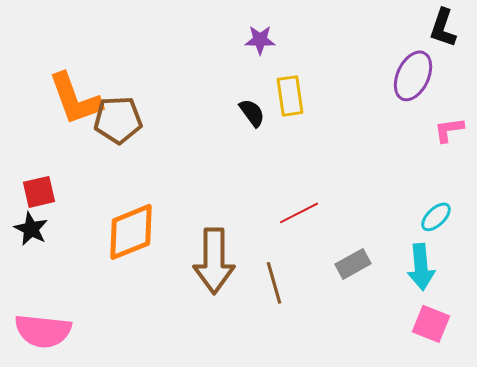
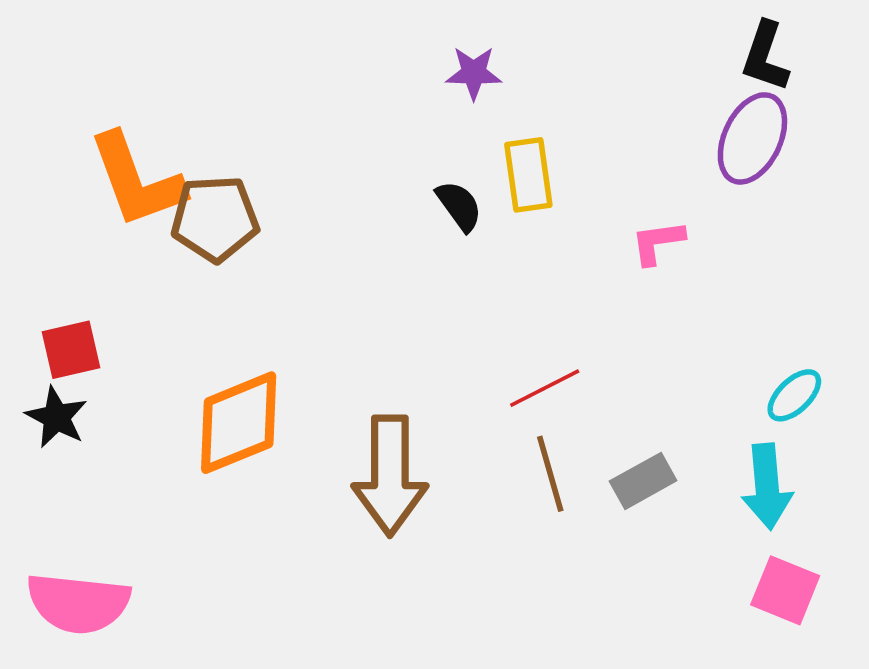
black L-shape: (443, 28) -> (765, 56), moved
pink L-shape: (449, 130) -> (658, 242), moved
brown line: (274, 283) -> (550, 474), moved

